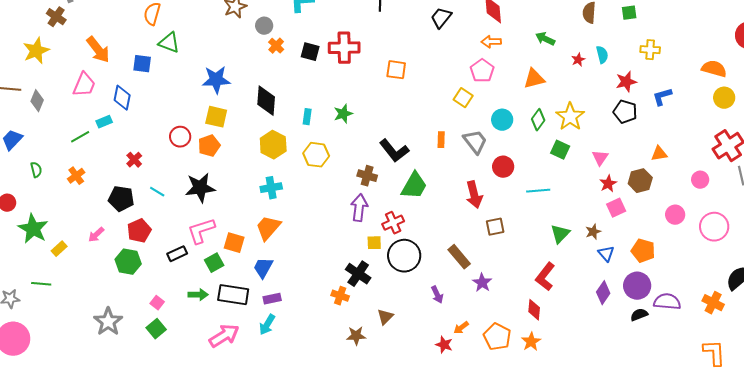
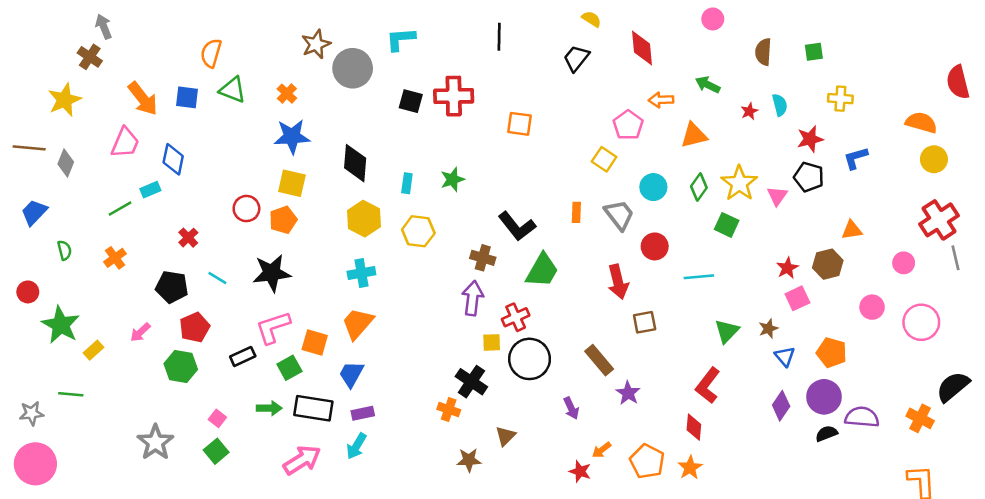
gray circle: (264, 26) -> (353, 68), size x1.8
orange arrow: (491, 42) -> (661, 100), moved
orange cross: (276, 46) -> (287, 94), moved
blue square: (142, 64) -> (187, 97), moved
pink triangle: (600, 158) -> (777, 196), moved

